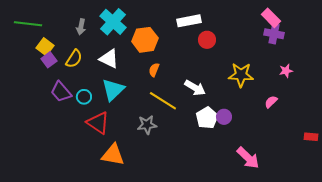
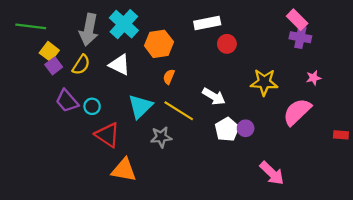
gray arrow: (81, 27) -> (89, 30), size x1.8
cyan triangle: (113, 90) -> (140, 106), moved
pink semicircle: (271, 102) -> (297, 112), size x2.0
red rectangle: (311, 137) -> (341, 135), moved

